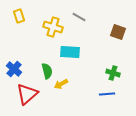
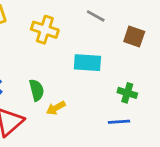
gray line: (79, 17) -> (96, 16), moved
cyan rectangle: (70, 52) -> (87, 63), moved

